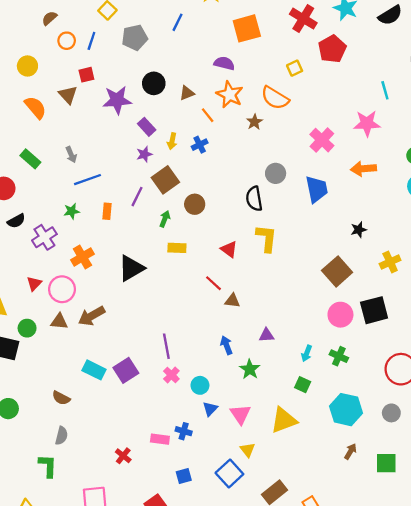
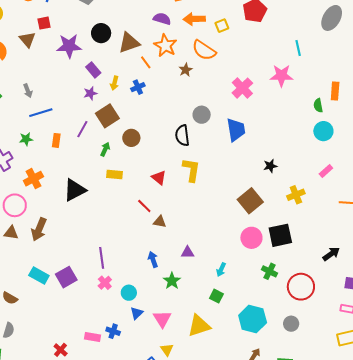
brown triangle: (187, 93) -> (129, 43), size x1.6
orange arrow: (363, 169) -> (194, 19), moved
brown arrow: (92, 316) -> (39, 229), turned -40
green cross: (339, 356) -> (269, 271), moved

